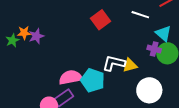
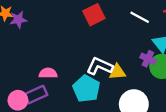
pink semicircle: (70, 77) -> (48, 73), size x0.7
cyan pentagon: (93, 80) -> (86, 89), moved

